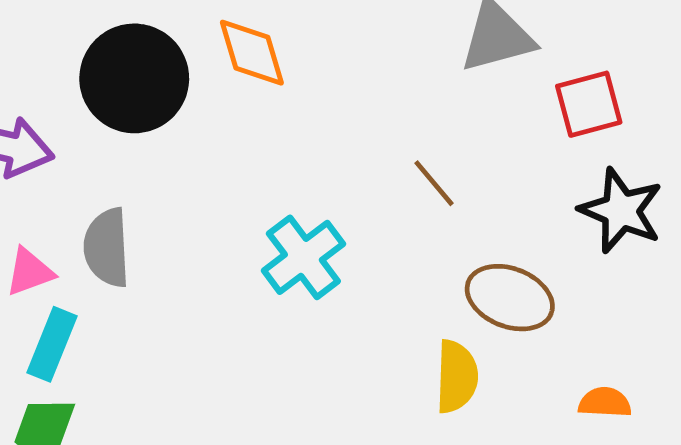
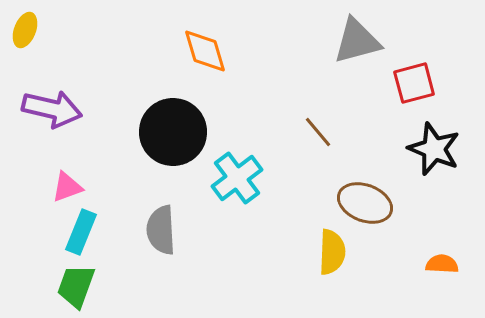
black circle: (134, 78) -> (173, 132), moved
gray semicircle: (107, 248) -> (161, 230), moved
orange semicircle: (605, 402) -> (442, 264), moved

